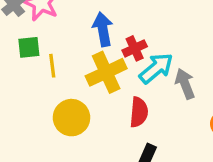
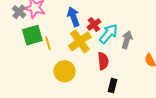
green square: (29, 47) -> (32, 35), size x1.5
gray arrow: (185, 84) -> (127, 40), turned 48

